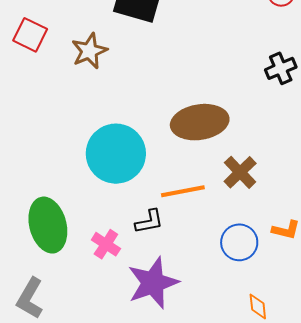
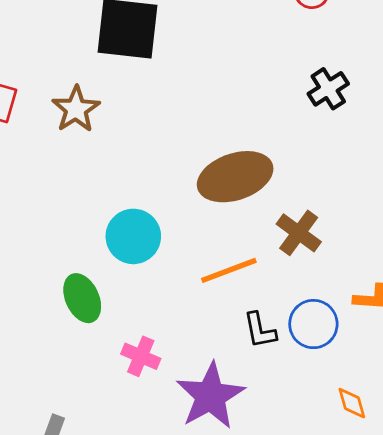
cyan circle: (116, 154) -> (133, 236), size x0.7
black L-shape: (149, 222) -> (260, 330), moved, turned 100
green ellipse: (48, 225) -> (82, 298), moved, size x0.7

